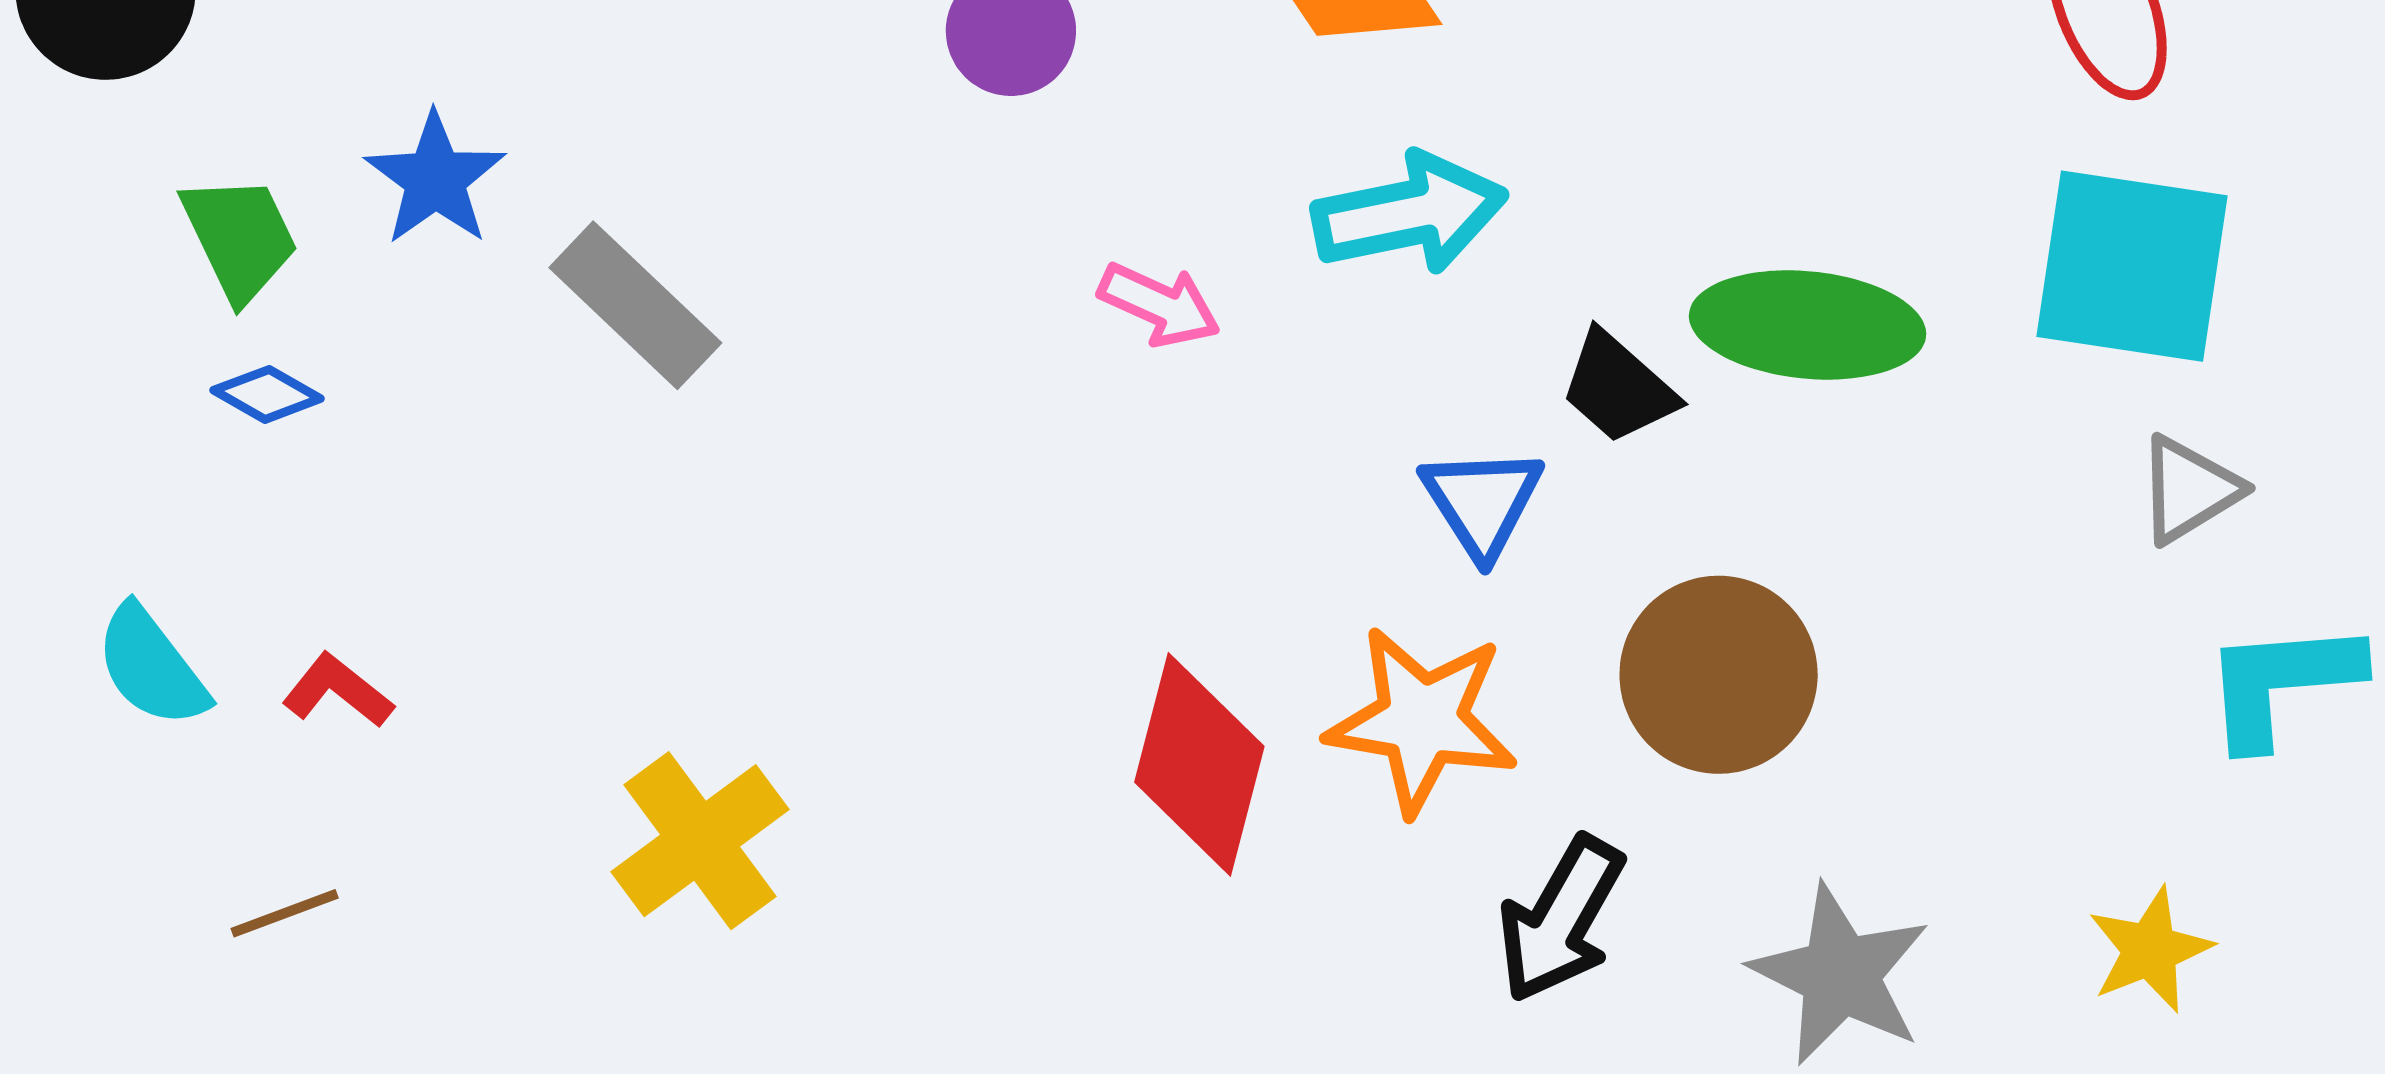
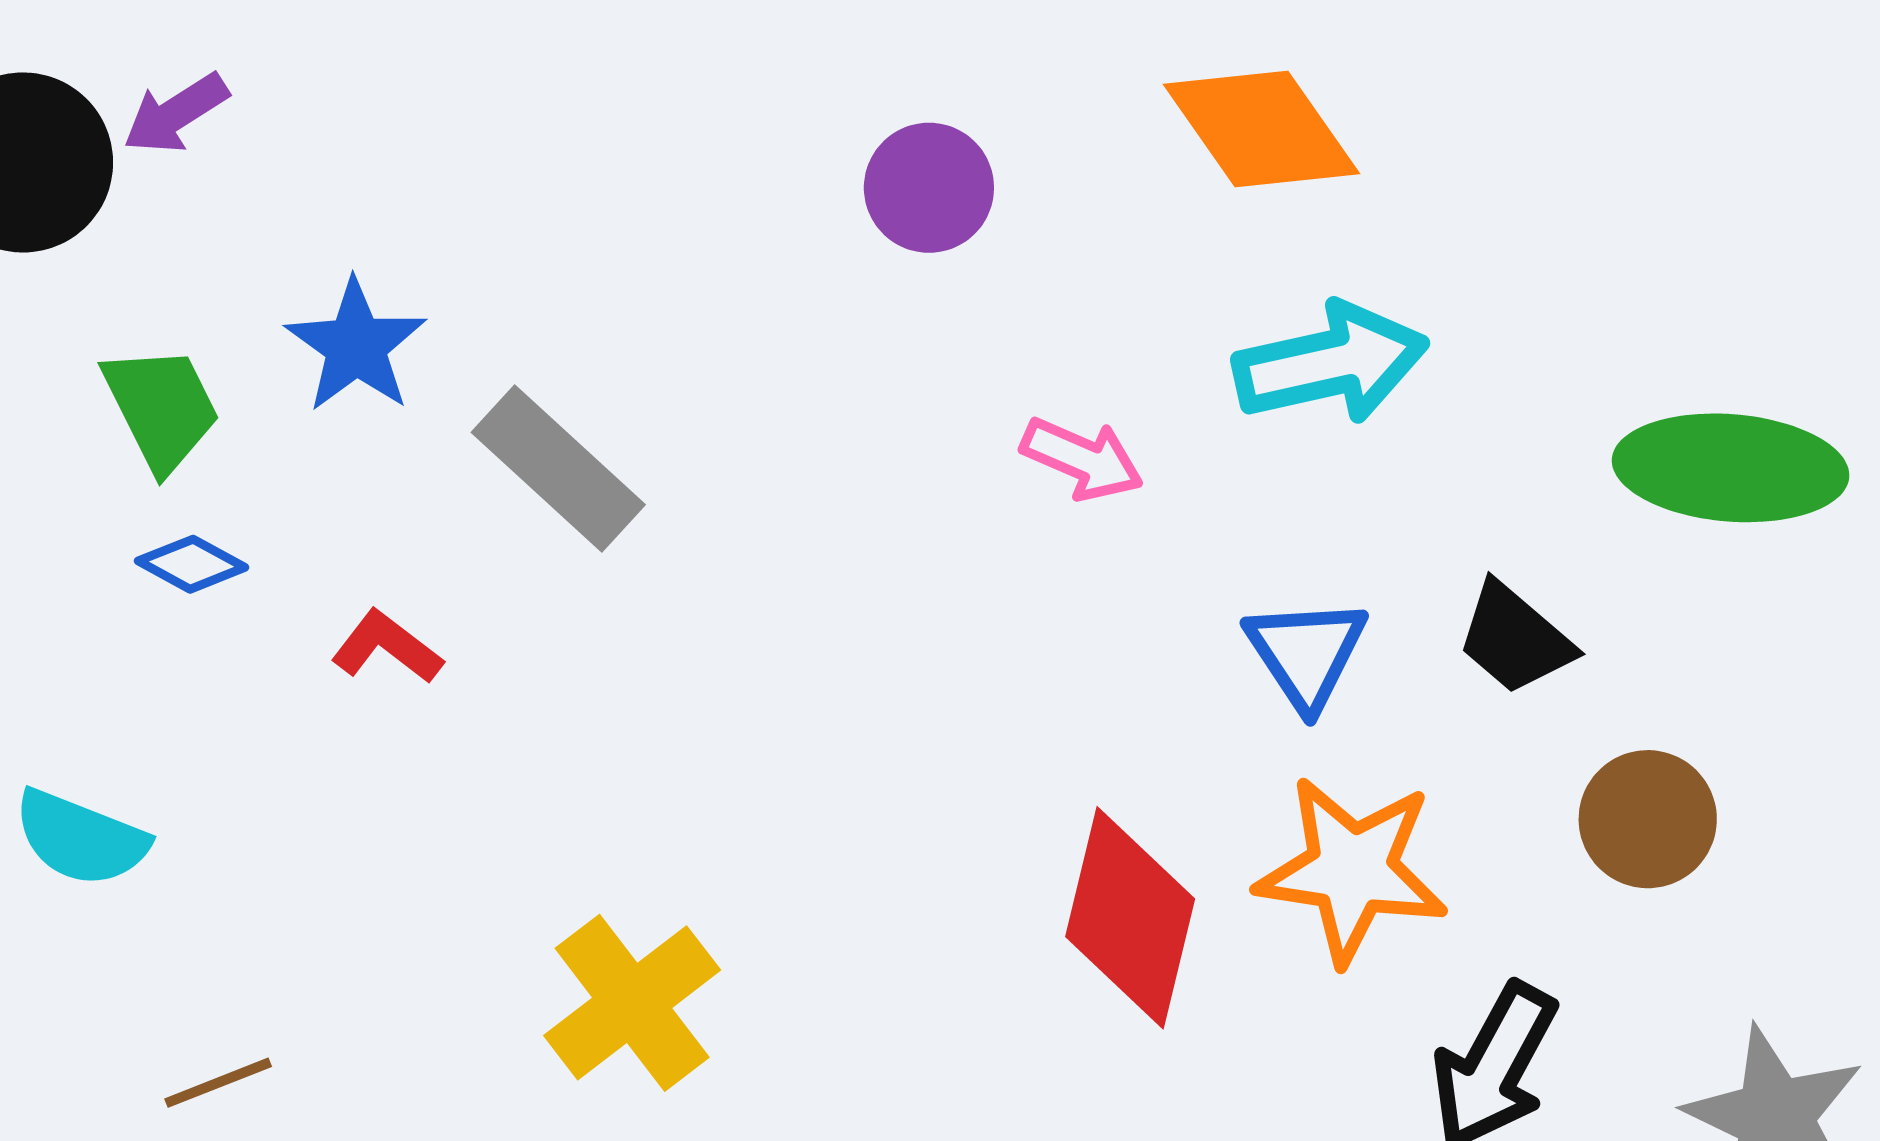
black trapezoid: (1618, 388) -> (1515, 639), moved
blue triangle: (1482, 502) -> (1306, 653), moved
cyan semicircle: (151, 666) -> (81, 838), turned -30
brown circle: (1719, 675) -> (1648, 819), size x0.7
red L-shape: (338, 691) -> (387, 647), moved

